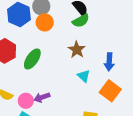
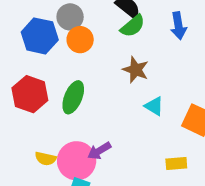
blue arrow: (109, 62) -> (178, 26), moved
pink circle: (26, 101) -> (77, 161), size x1.6

